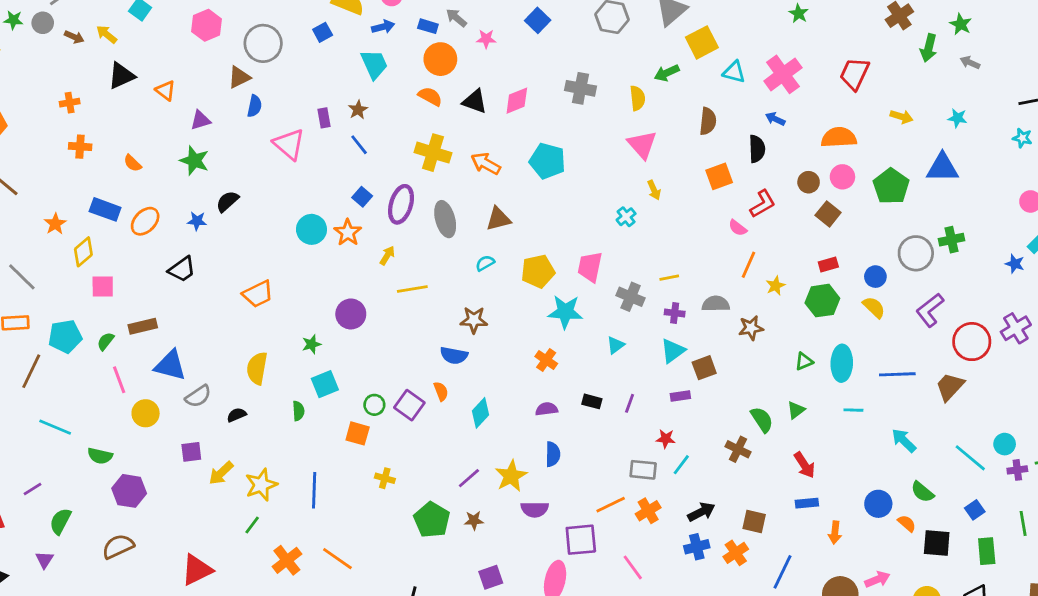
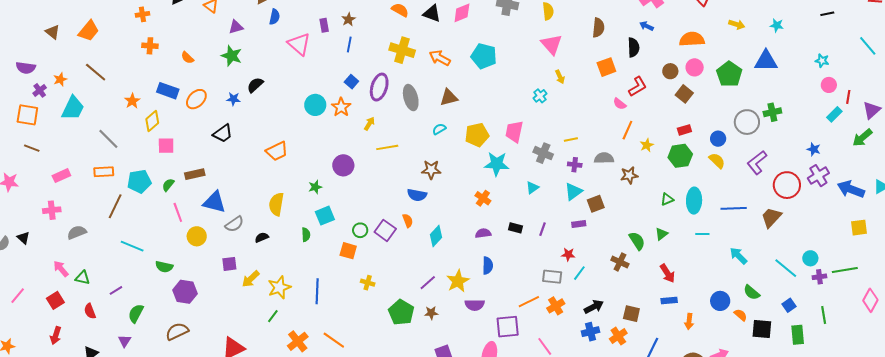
cyan star: (1022, 138) -> (822, 61), moved
blue line: (359, 145) -> (349, 45), turned 49
blue star: (1015, 264) -> (814, 149), moved

